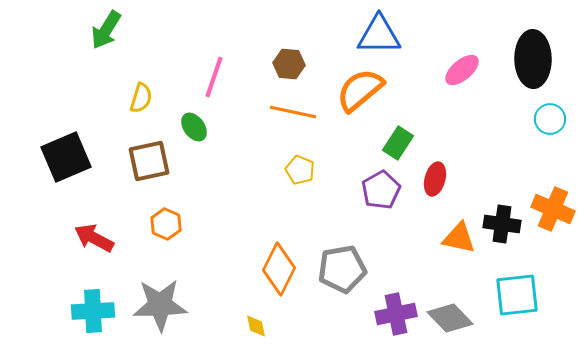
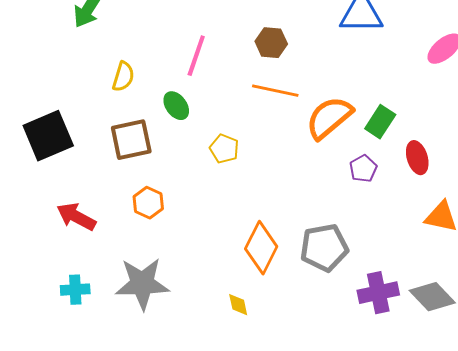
orange semicircle: (360, 90) -> (329, 118), moved
yellow pentagon: (300, 170) -> (224, 149), moved
red ellipse: (435, 179) -> (417, 158), turned -32
purple pentagon: (381, 190) -> (363, 169), size x0.7
cyan cross: (93, 311) -> (75, 290), size x0.7

